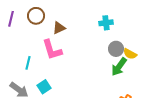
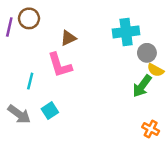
brown circle: (36, 16) -> (29, 18), moved
cyan cross: (106, 23) -> (126, 32), size x1.5
gray circle: (116, 49) -> (147, 53), moved

